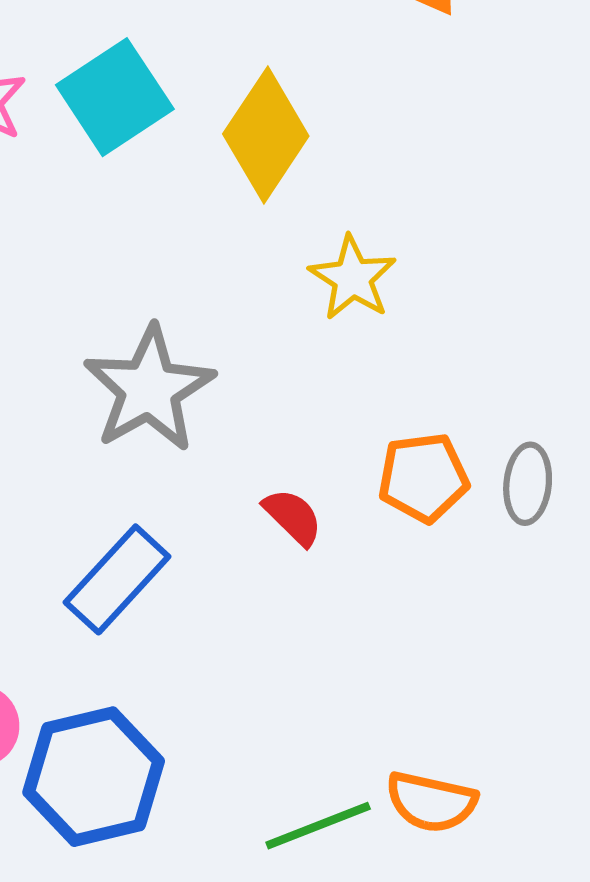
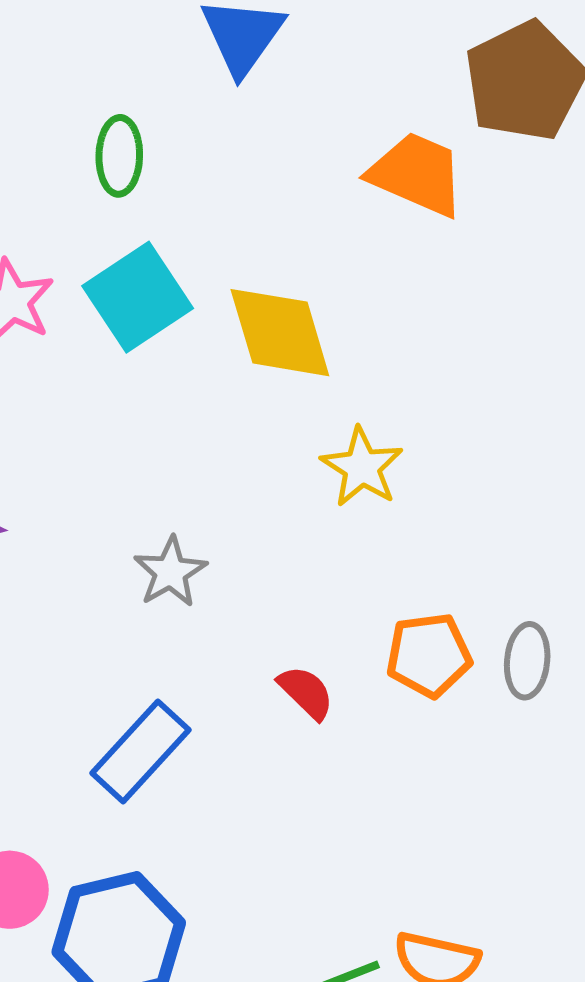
yellow diamond: (266, 135) -> (280, 333), turned -50
gray star: (149, 389) -> (170, 572), size x0.6

